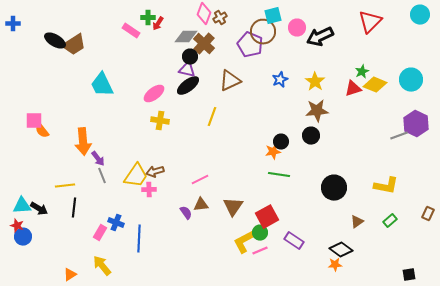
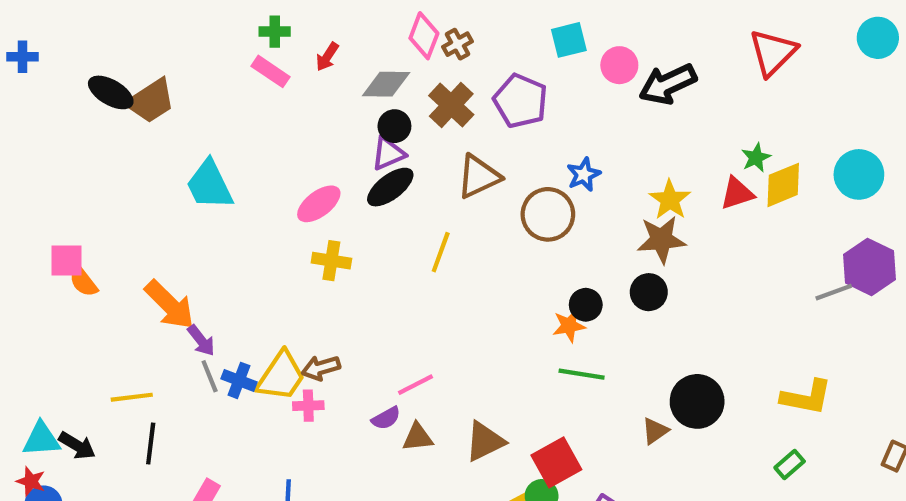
green cross: (148, 18) -> (275, 32), moved
brown circle: (263, 32) -> (548, 214), moved
brown cross: (204, 44) -> (451, 105), moved
purple triangle: (187, 70) -> (388, 153), turned -36
yellow star: (315, 82) -> (670, 200), moved
yellow diamond: (375, 85) -> (783, 185), turned -45
orange arrow: (83, 142) -> (170, 305), turned -40
brown triangle: (233, 207) -> (485, 441), turned 30
purple semicircle: (186, 213) -> (386, 418), moved, turned 96
green rectangle: (390, 221) -> (790, 464), moved
brown triangle: (357, 222) -> (655, 431), moved
blue cross: (116, 223) -> (239, 380), moved

